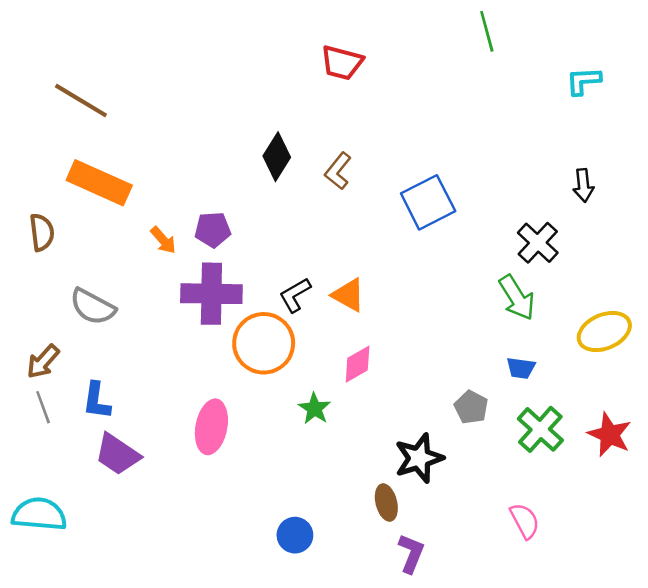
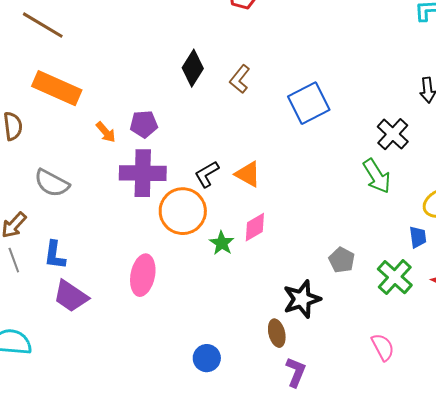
blue trapezoid: (521, 368) -> (418, 237), moved, turned -105
green star: (315, 409) -> (222, 243), moved

